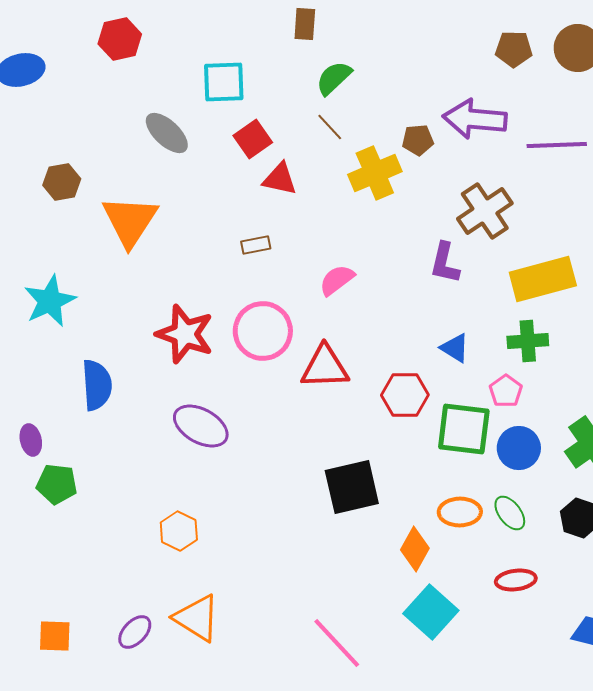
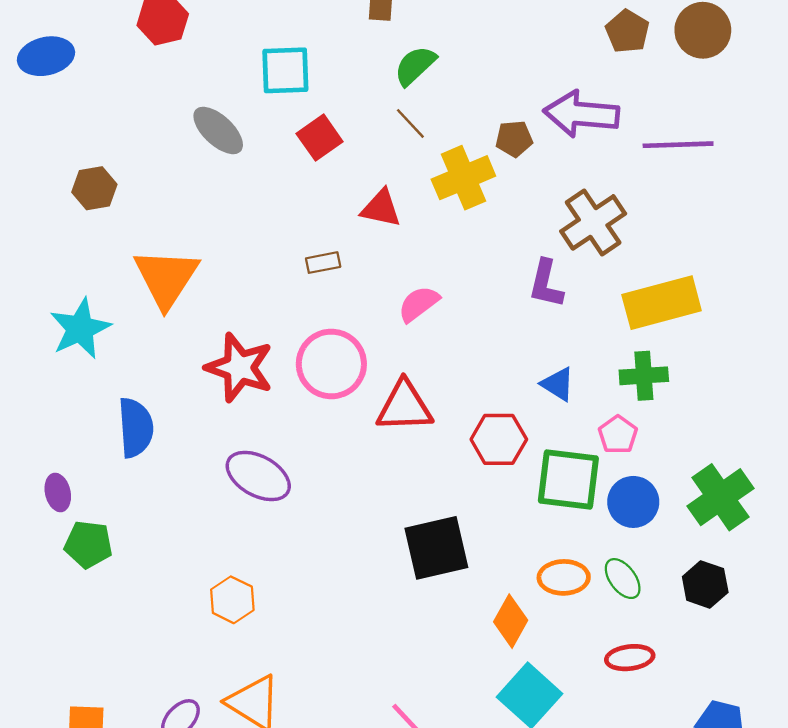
brown pentagon: (514, 49) -> (627, 31), turned 30
red triangle: (280, 179) -> (381, 208), moved
orange triangle: (130, 221) -> (166, 278), moved

